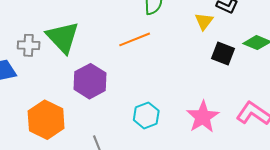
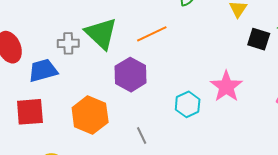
orange line: (135, 39) -> (152, 34), moved
pink star: (203, 117) -> (226, 86), moved

